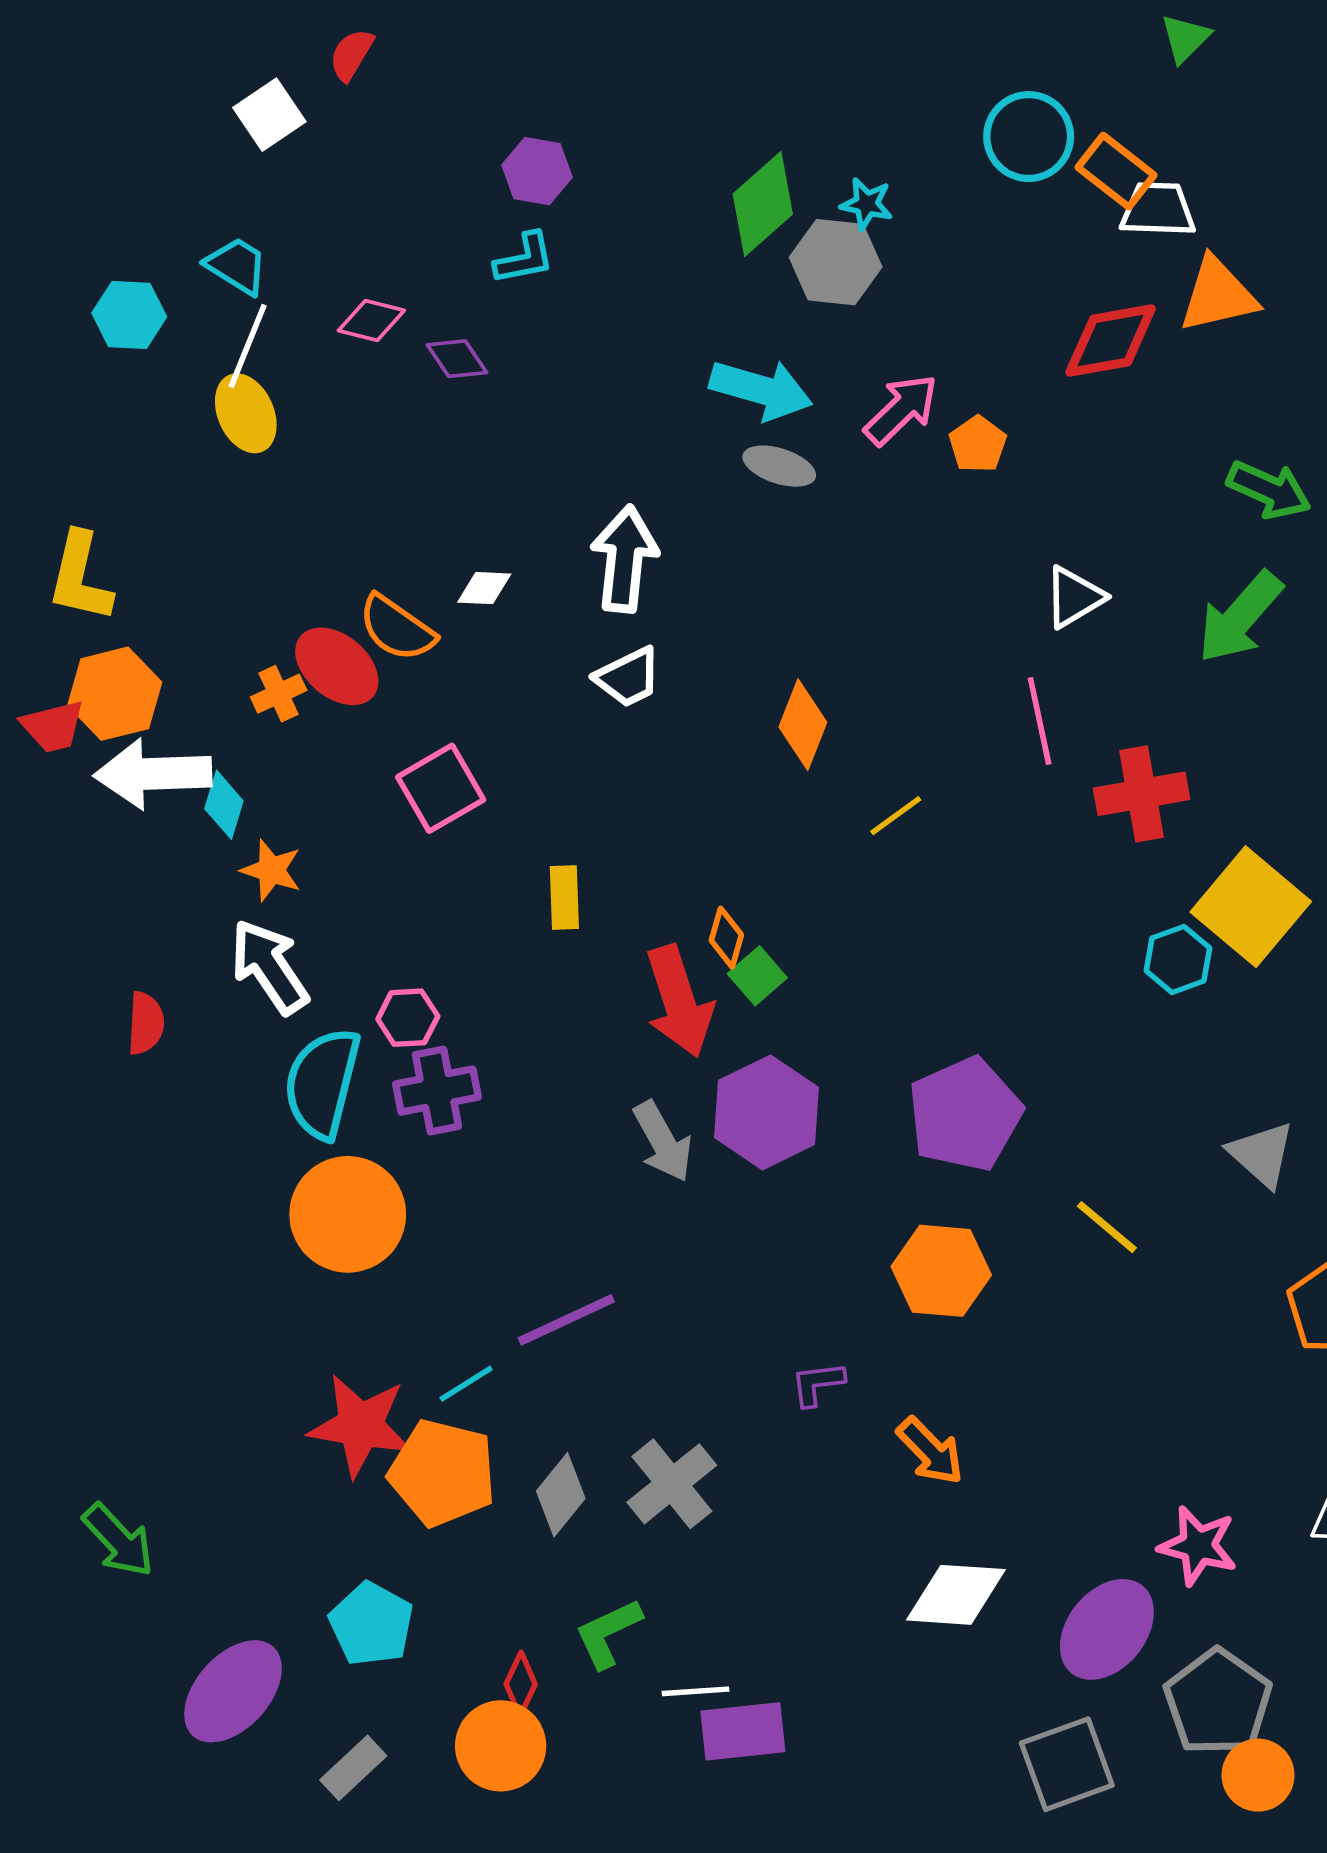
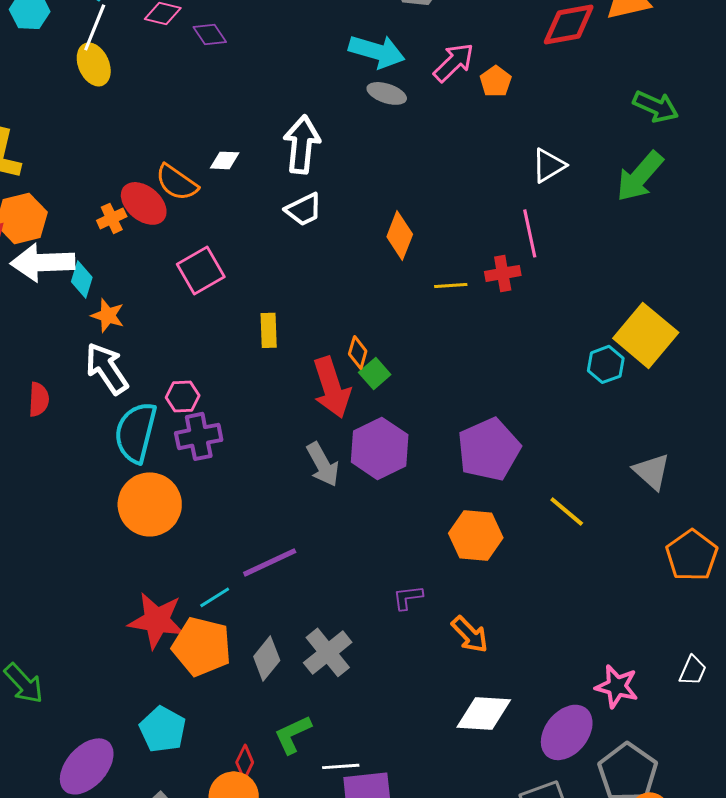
red cross: (1142, 794) -> (503, 273), moved, size x0.7
yellow line: (896, 816) -> (451, 285), turned 32

